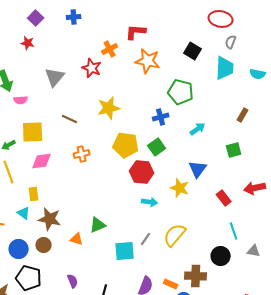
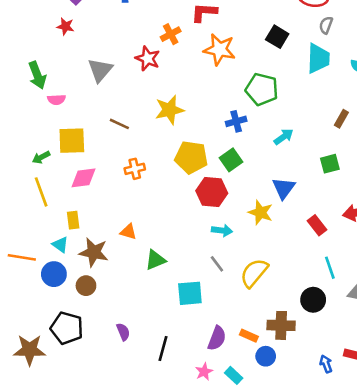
orange triangle: (77, 239) -> (128, 232), moved
gray line: (146, 239) -> (217, 264), moved, turned -72
blue circle: (19, 249) -> (54, 274), moved

